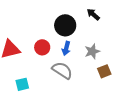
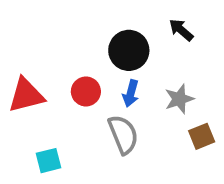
gray semicircle: (62, 70) -> (123, 134), turned 35

